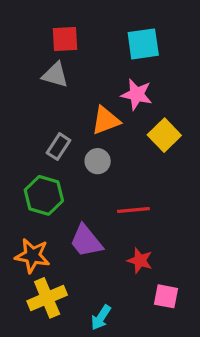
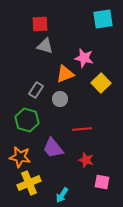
cyan square: (143, 44) -> (103, 19), moved
gray triangle: (55, 75) -> (45, 46), moved

